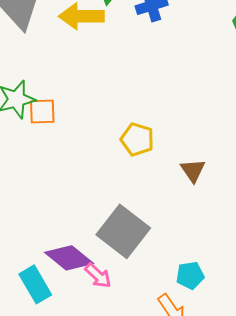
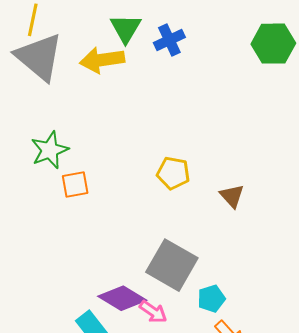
orange square: (42, 112) -> (75, 185), moved
cyan pentagon: (190, 275) -> (211, 299), moved

